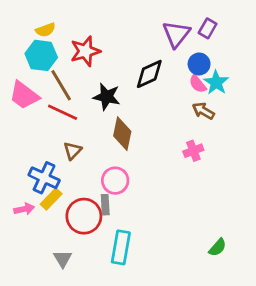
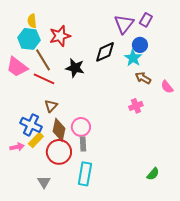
yellow semicircle: (45, 30) -> (32, 21), turned 104
cyan star: (216, 82) -> (133, 58), moved
pink semicircle: (198, 84) -> (167, 87), moved
brown diamond: (122, 134) -> (59, 130), moved
gray rectangle: (105, 205) -> (83, 144), moved

